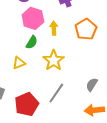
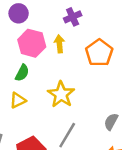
yellow arrow: (54, 28) -> (59, 44), moved
green semicircle: (32, 42) -> (22, 73), moved

